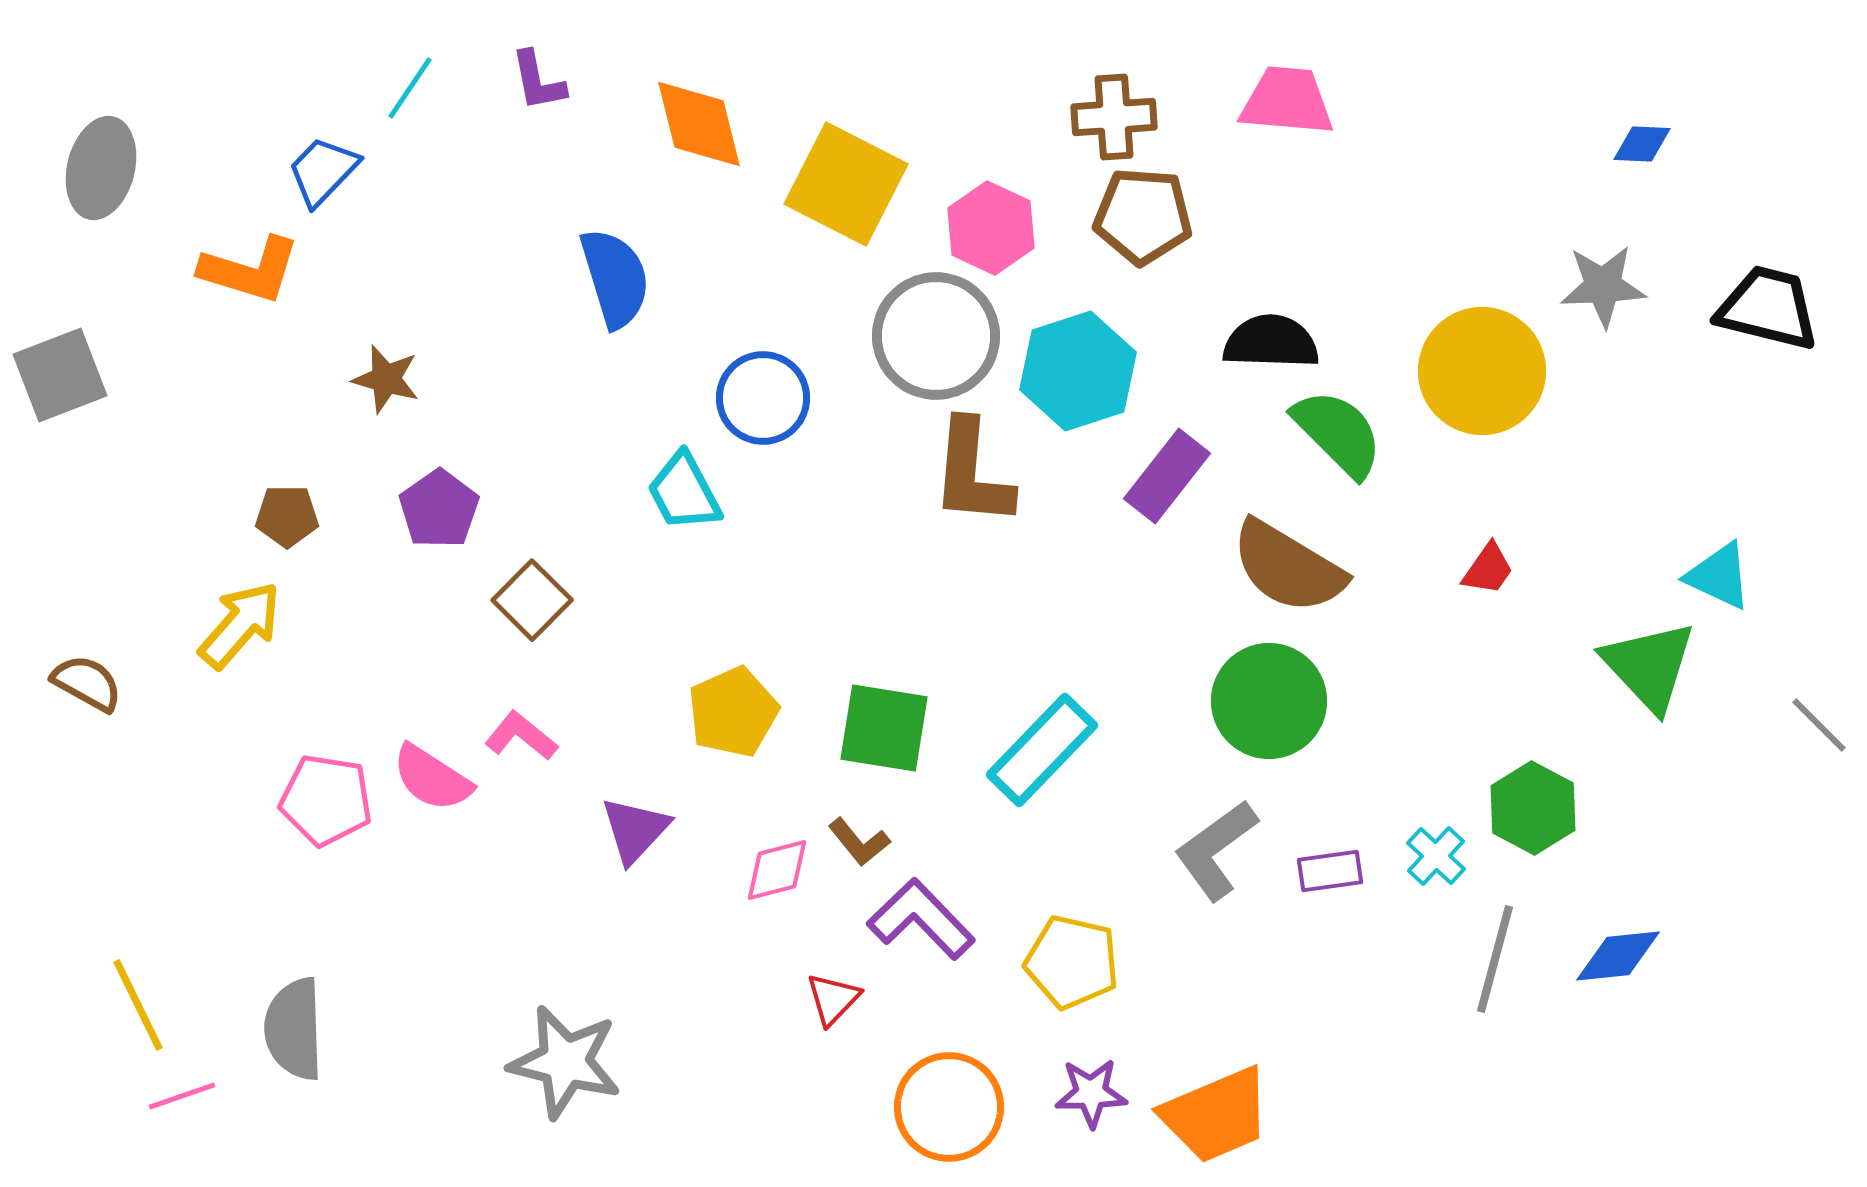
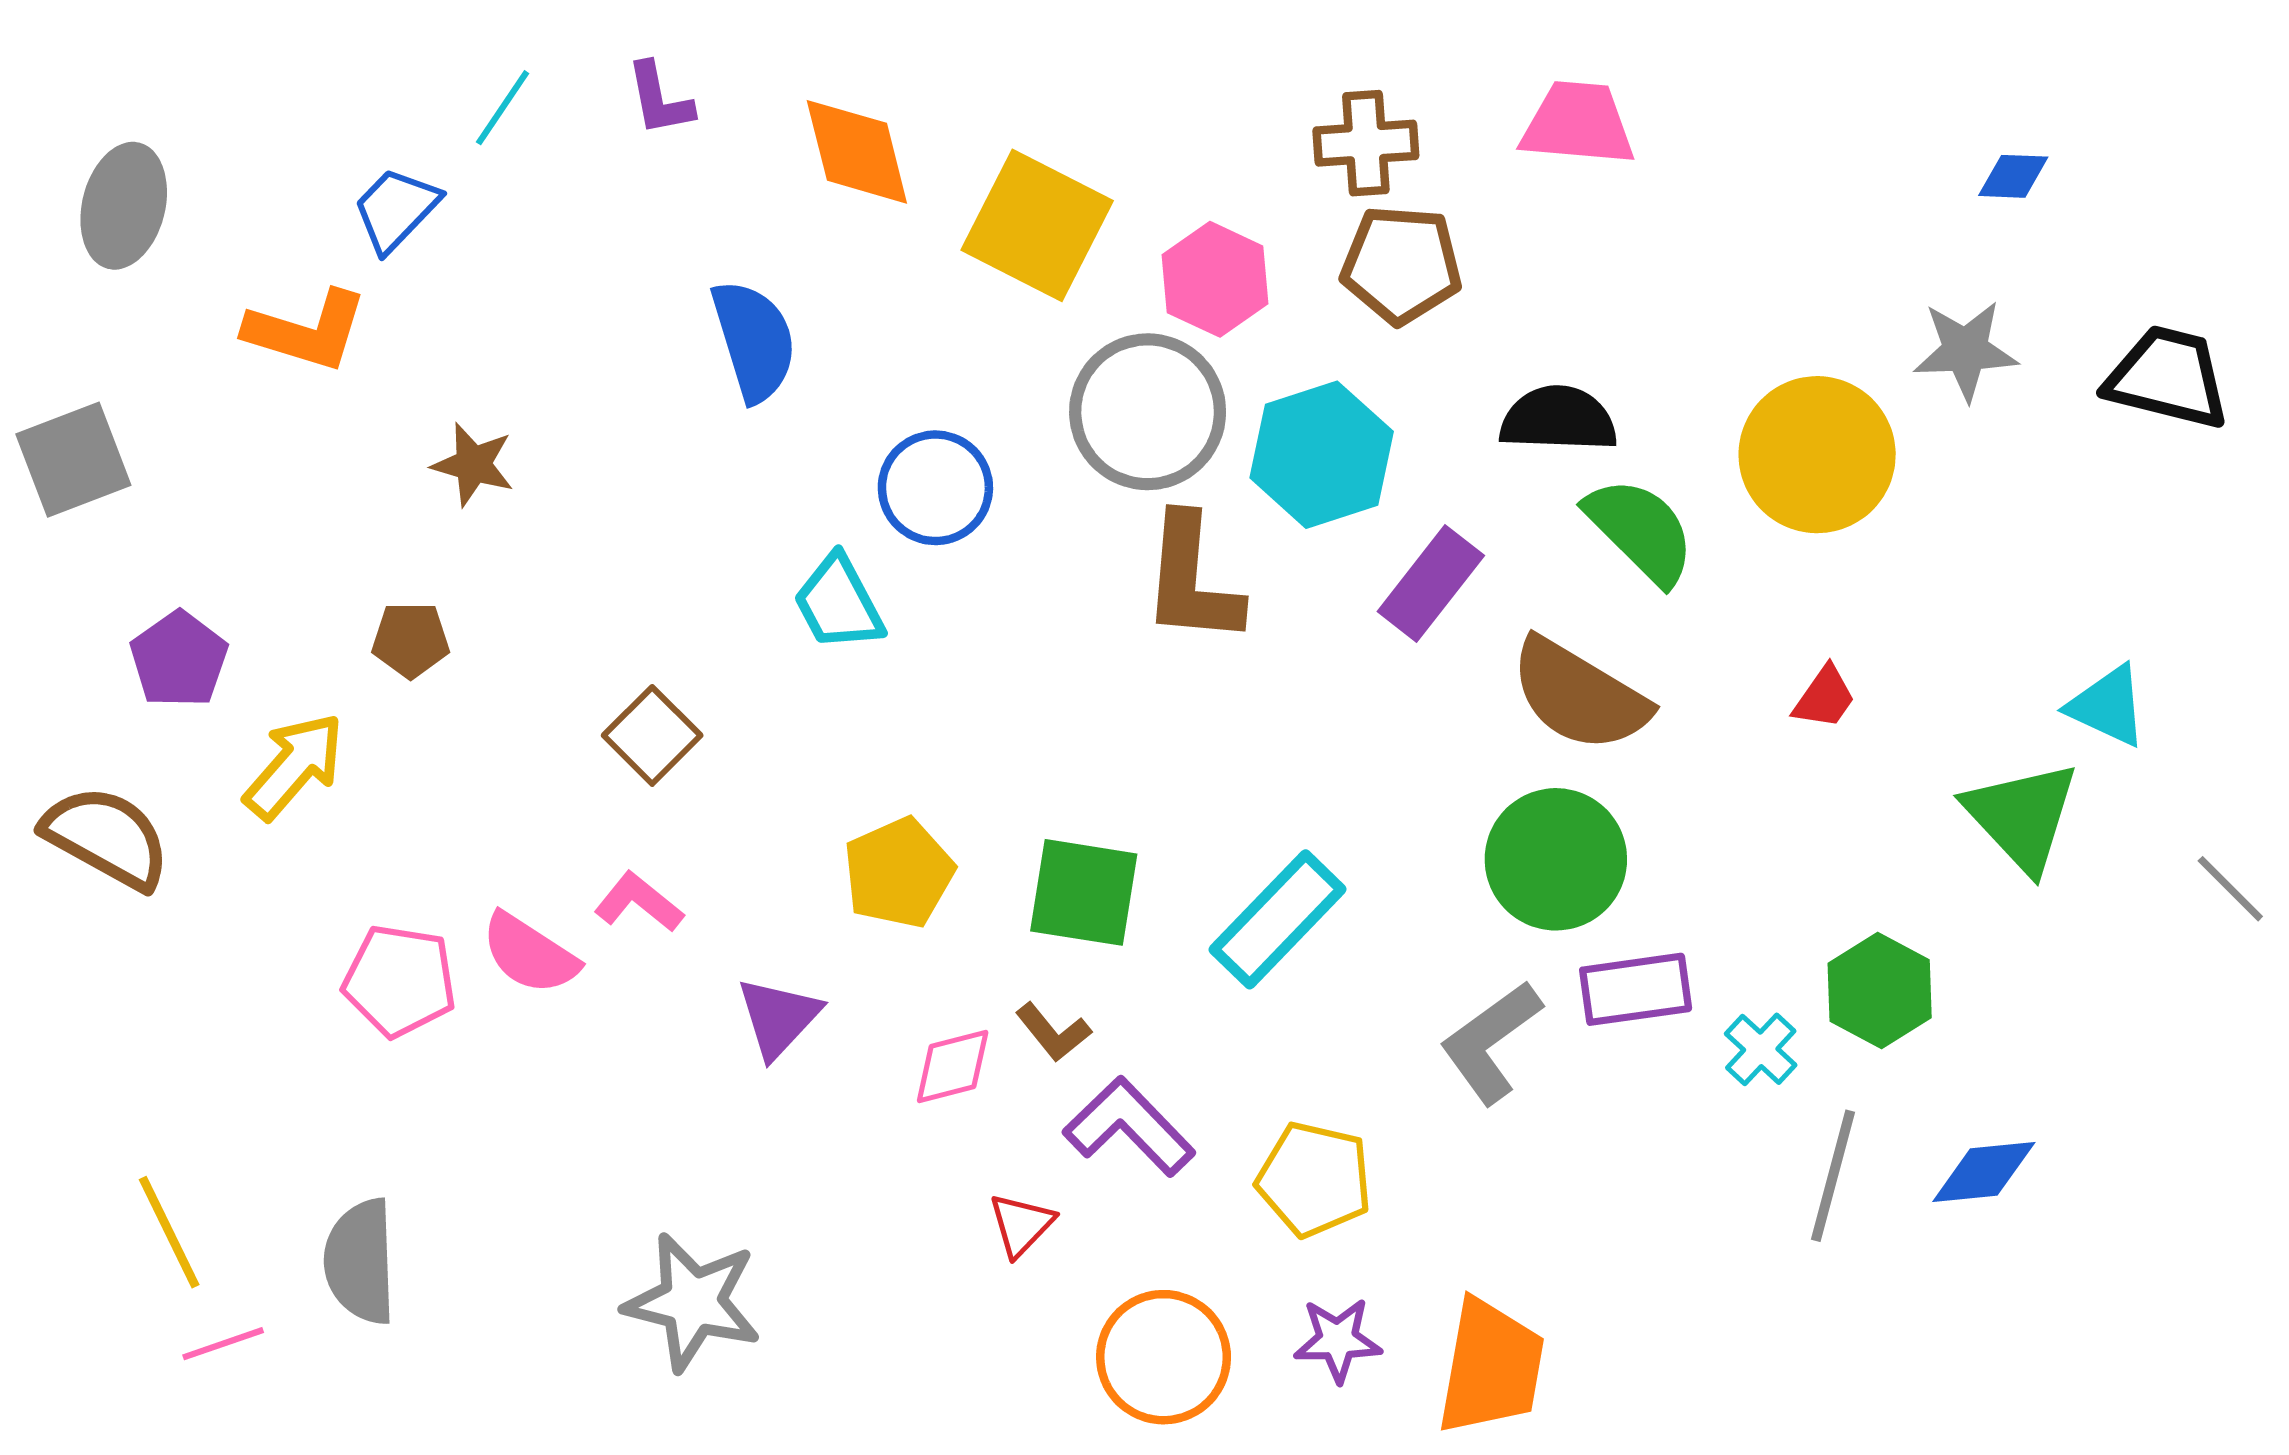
purple pentagon: (439, 509) -> (179, 659), moved
brown pentagon: (287, 516) -> (411, 640), moved
brown semicircle: (87, 683) -> (107, 837), size x1.5
purple rectangle: (1330, 871) -> (1636, 989), moved, size x1.4
orange trapezoid: (1216, 1115) -> (1491, 1367), turned -57

